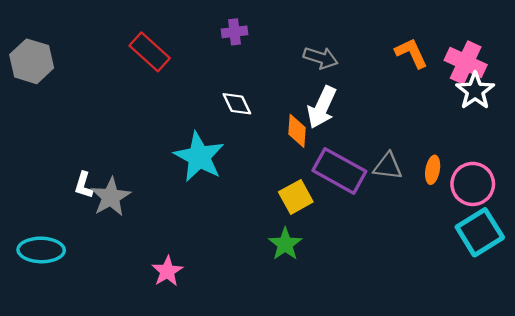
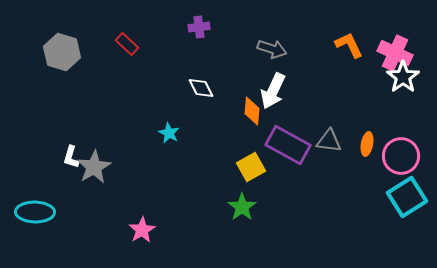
red rectangle: (150, 52) -> (127, 44), size x0.7
gray hexagon: (32, 61) -> (62, 52), moved
cyan star: (199, 157) -> (169, 133), size x0.5

